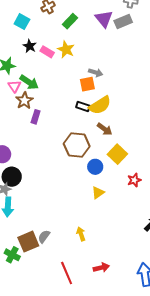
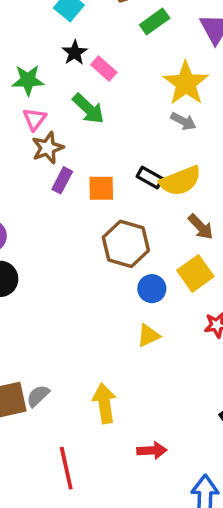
yellow star: (66, 50) -> (186, 83), moved, size x1.4
green arrow: (29, 82) -> (88, 109), moved
orange square: (87, 84) -> (101, 188), moved
brown arrow: (105, 129) -> (201, 227), moved
yellow arrow: (81, 234) -> (104, 403), size x1.5
red arrow: (101, 268) -> (152, 450), moved

